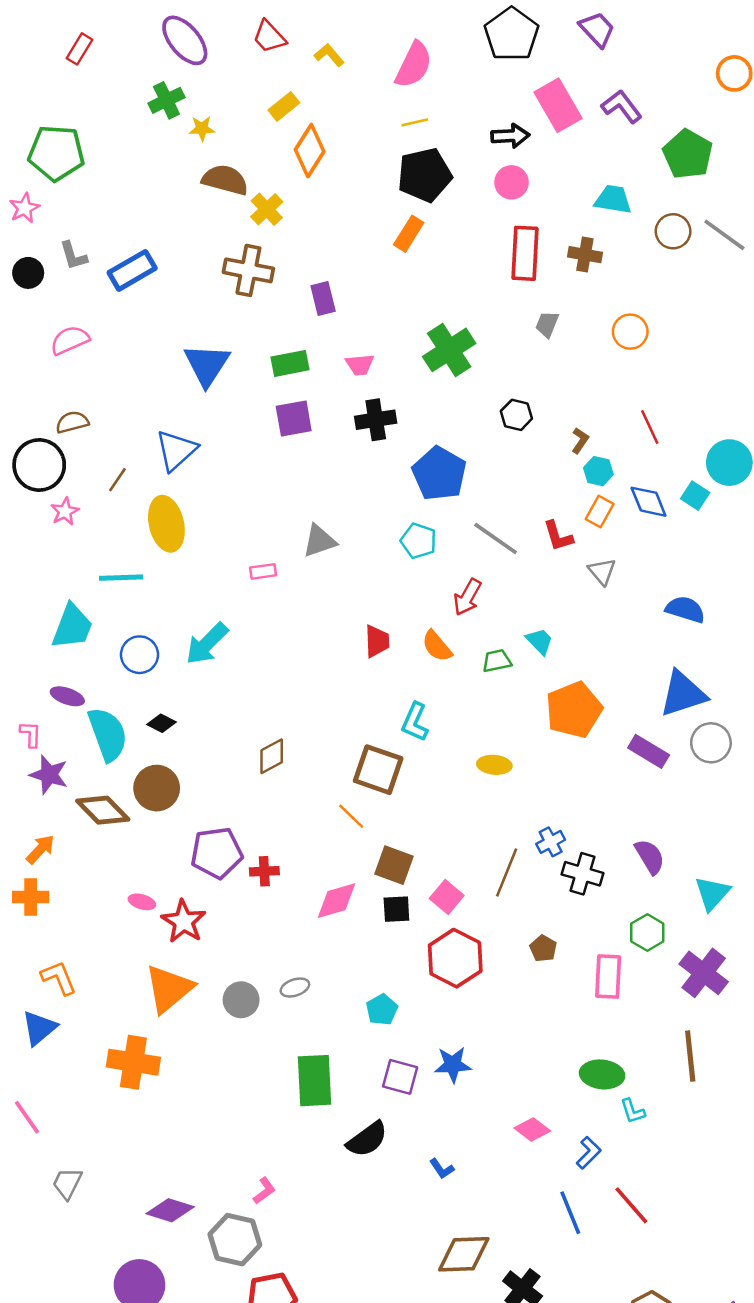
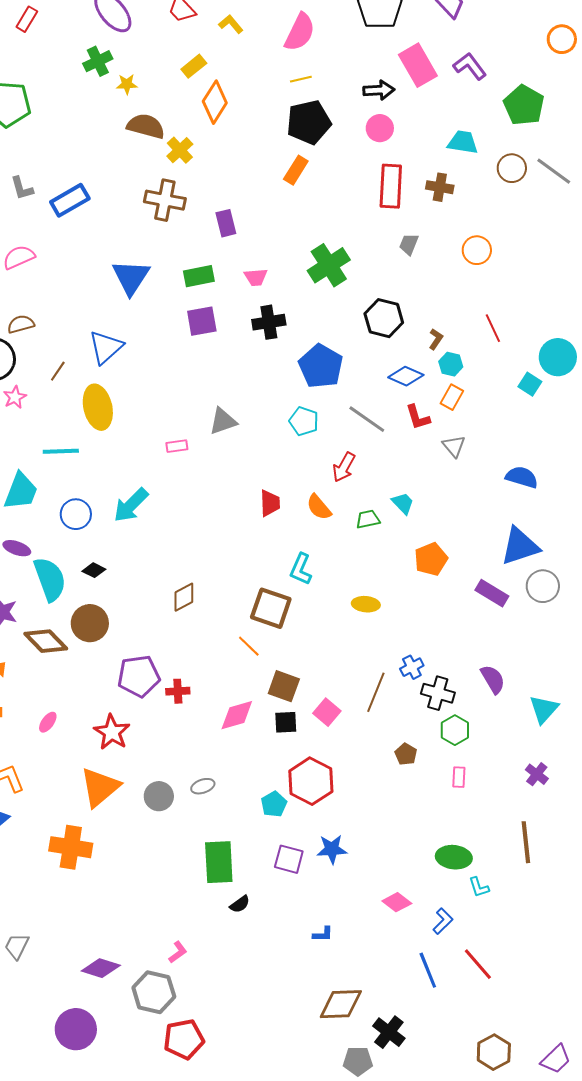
black hexagon: (516, 415) -> (384, 318), size x1.5
blue diamond: (649, 502) -> (406, 376), moved, turned -44
orange pentagon: (574, 710) -> (431, 559), size x0.7
pink ellipse: (142, 902) -> (48, 722), moved, turned -70
green hexagon: (647, 932) -> (455, 730), moved
red hexagon: (455, 958) -> (311, 781), moved
purple cross: (704, 973) -> (537, 774), size x0.6
pink rectangle: (608, 977) -> (459, 777), size x0.6
black semicircle: (367, 1139) -> (240, 904), moved, size x0.6
blue L-shape: (442, 1169) -> (323, 934), turned -55

